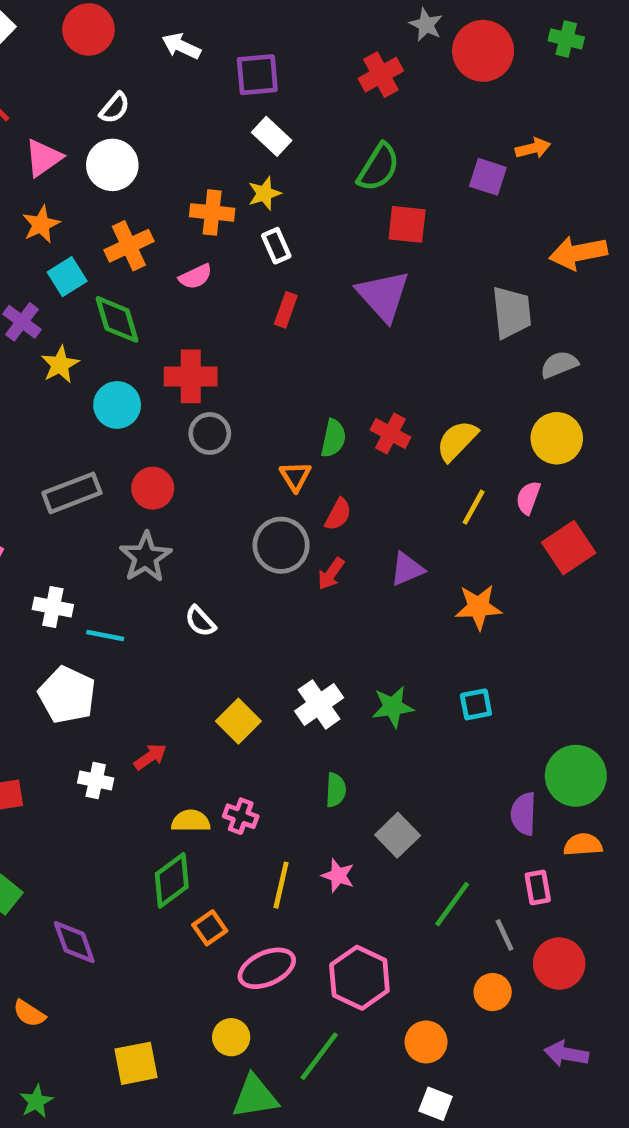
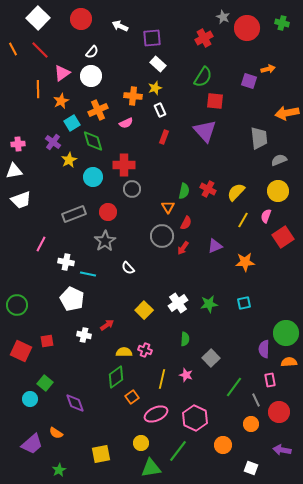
white square: (436, 1104) -> (251, 468), moved

